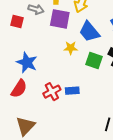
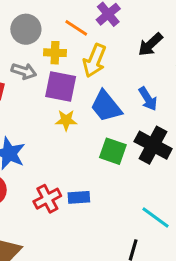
yellow star: (71, 48) -> (66, 120), moved

